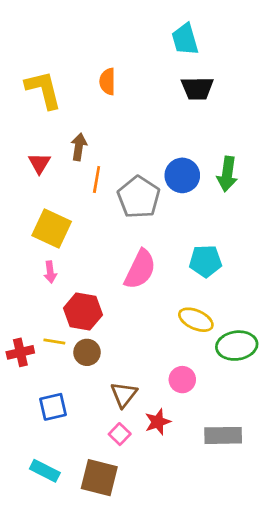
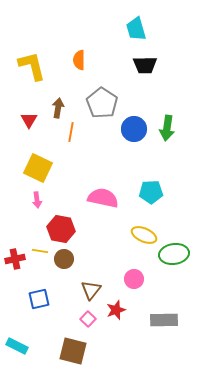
gray pentagon: (139, 197) -> (102, 103), moved
pink semicircle: (140, 269) -> (103, 198), turned -104
cyan rectangle: (45, 471) -> (17, 346), moved

